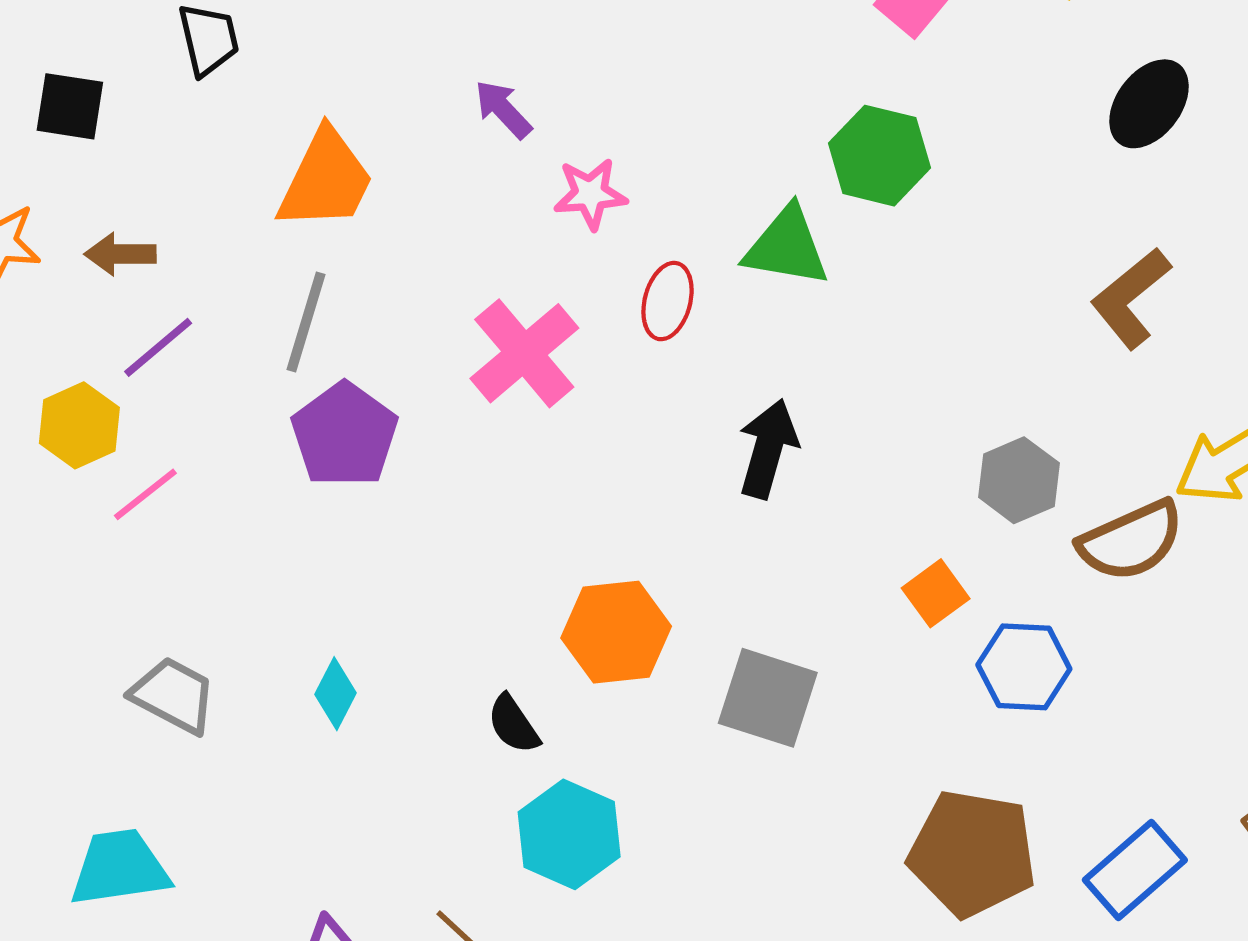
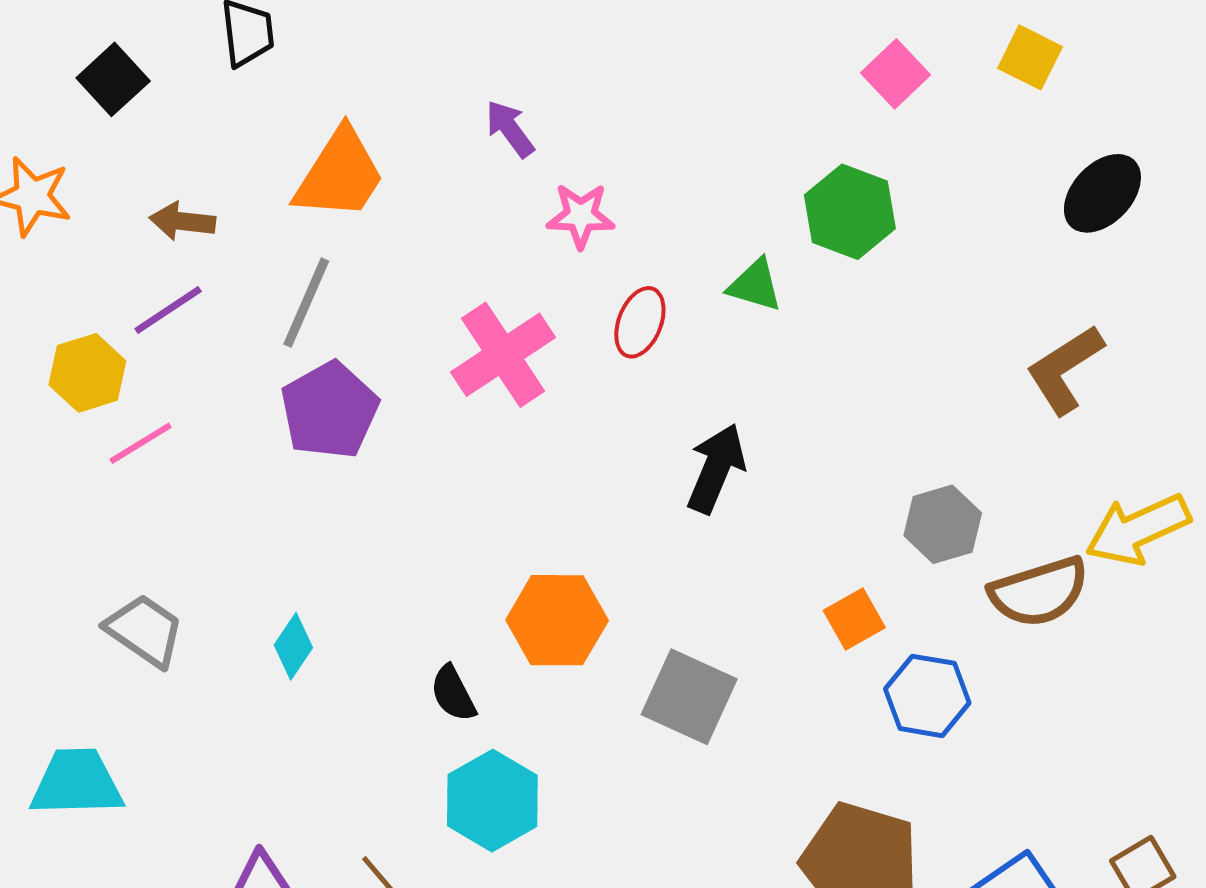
black square: (70, 106) -> (113, 79), turned 32
green triangle: (787, 247) -> (755, 285), size x0.7
brown arrow: (120, 254) -> (182, 221), moved

